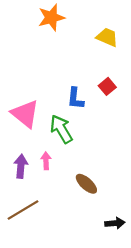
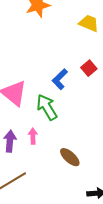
blue L-shape: (75, 98) -> (60, 79), turned 40

